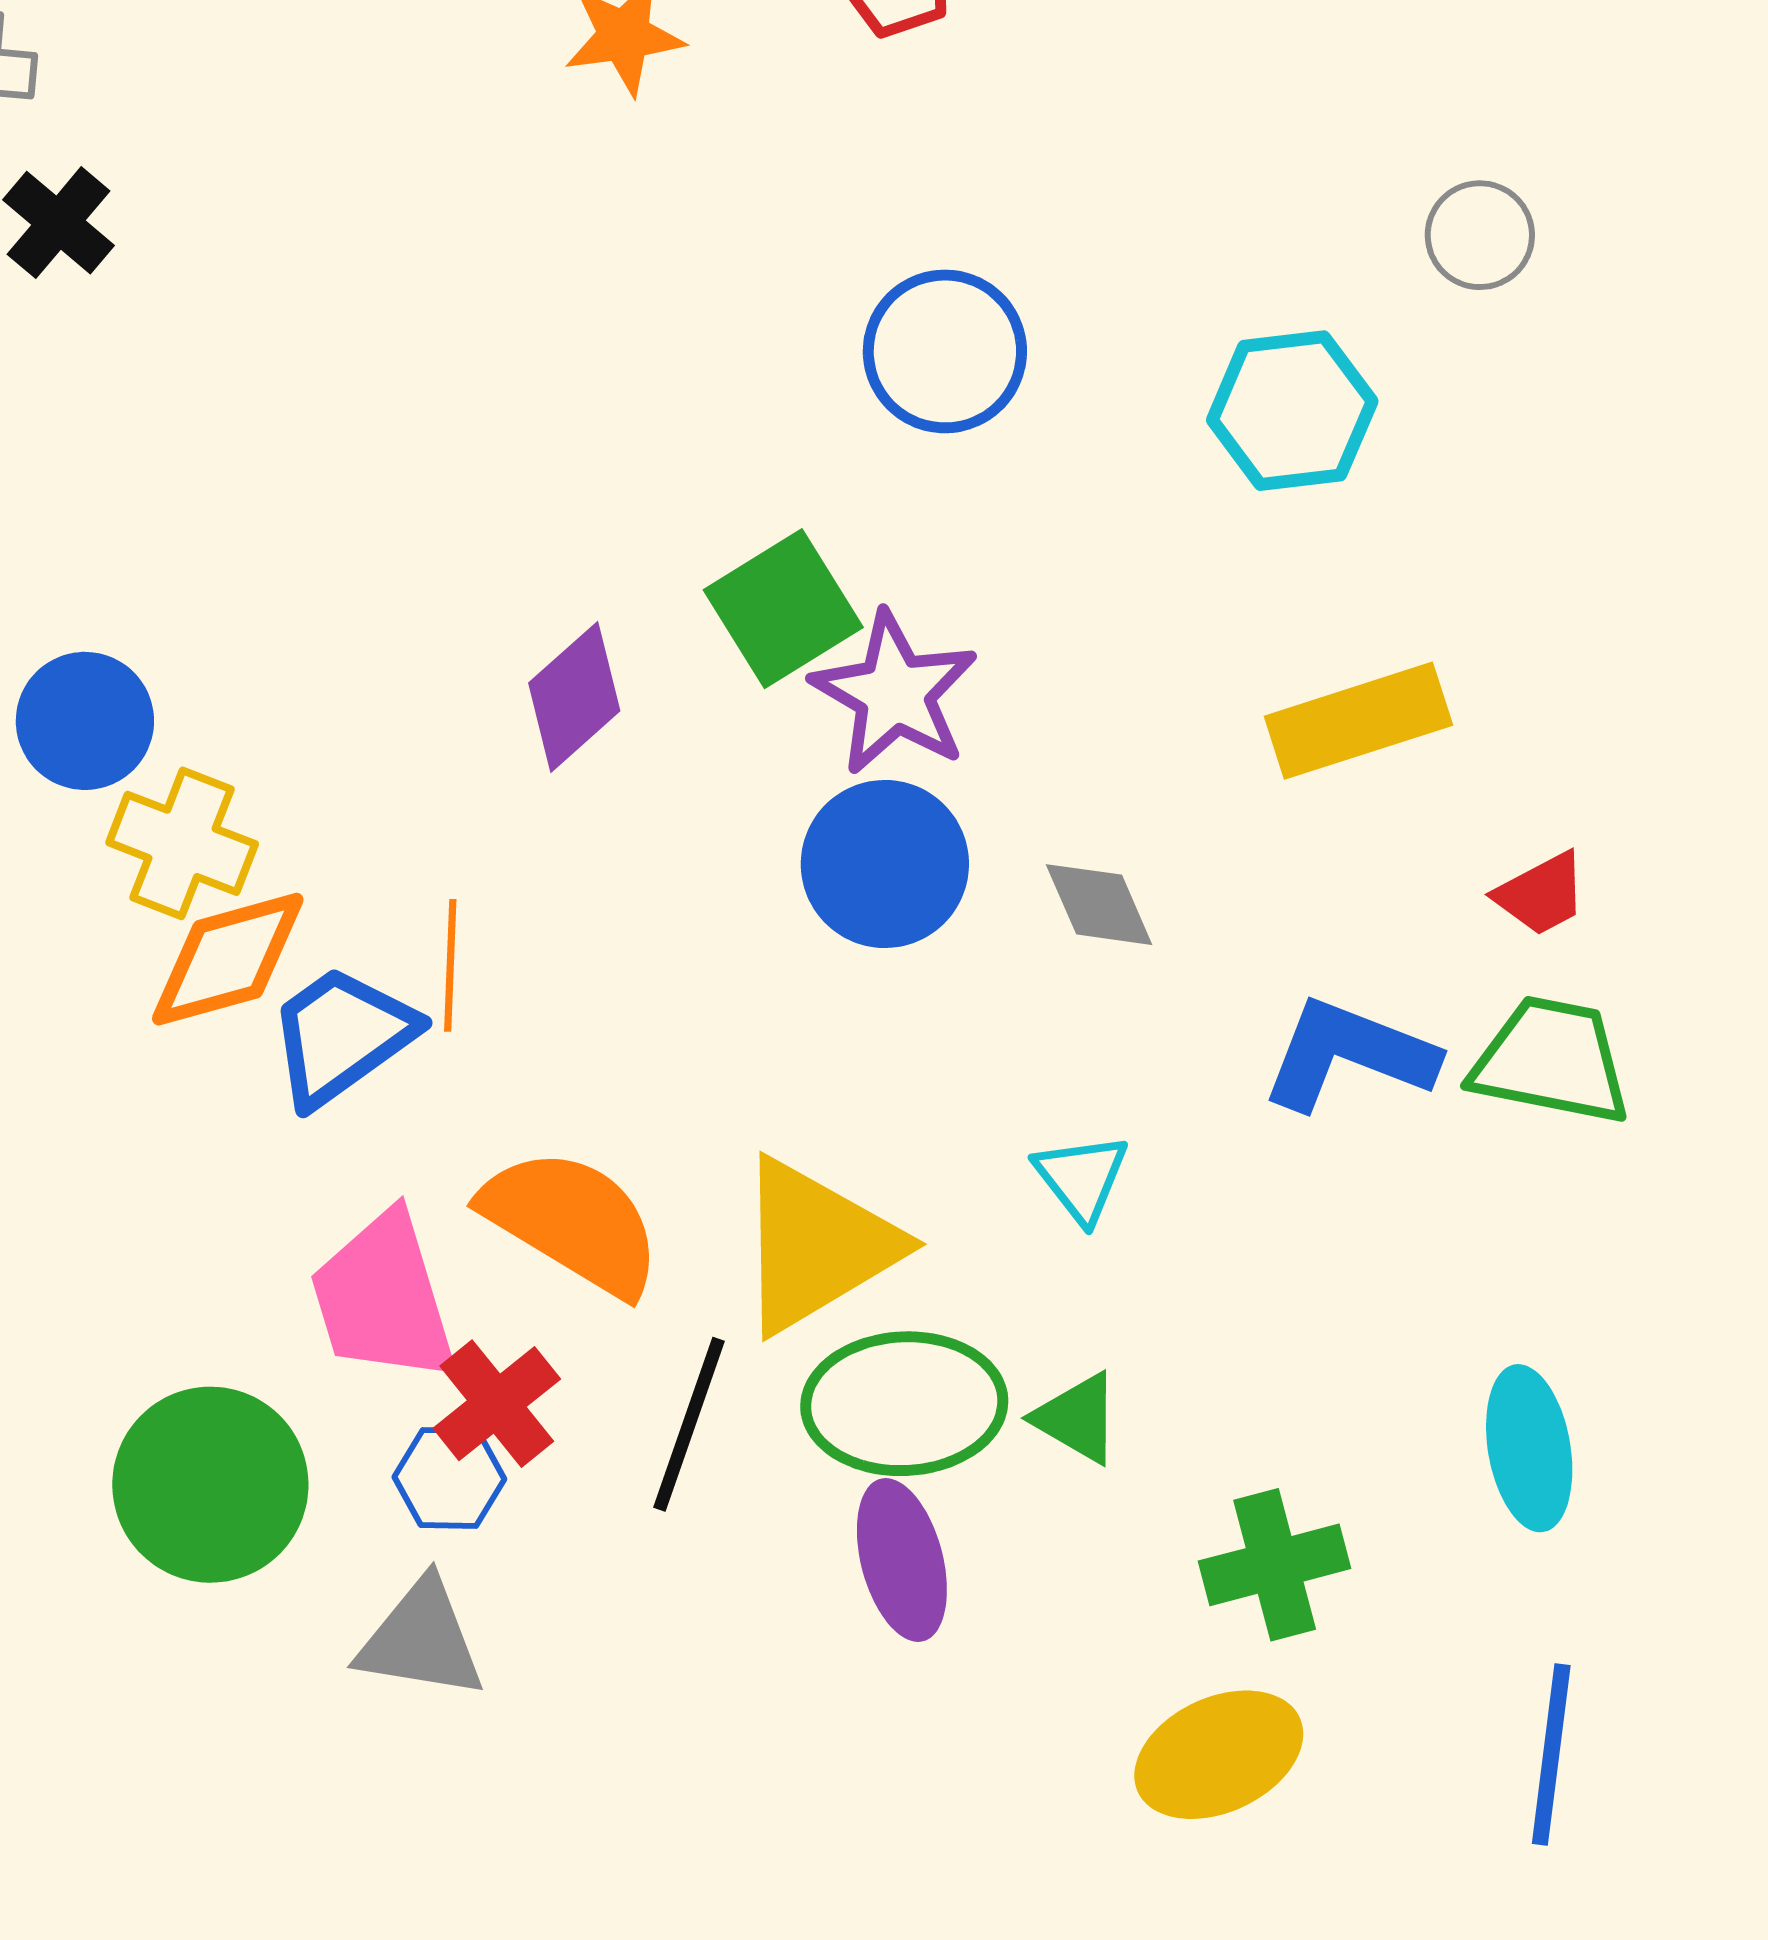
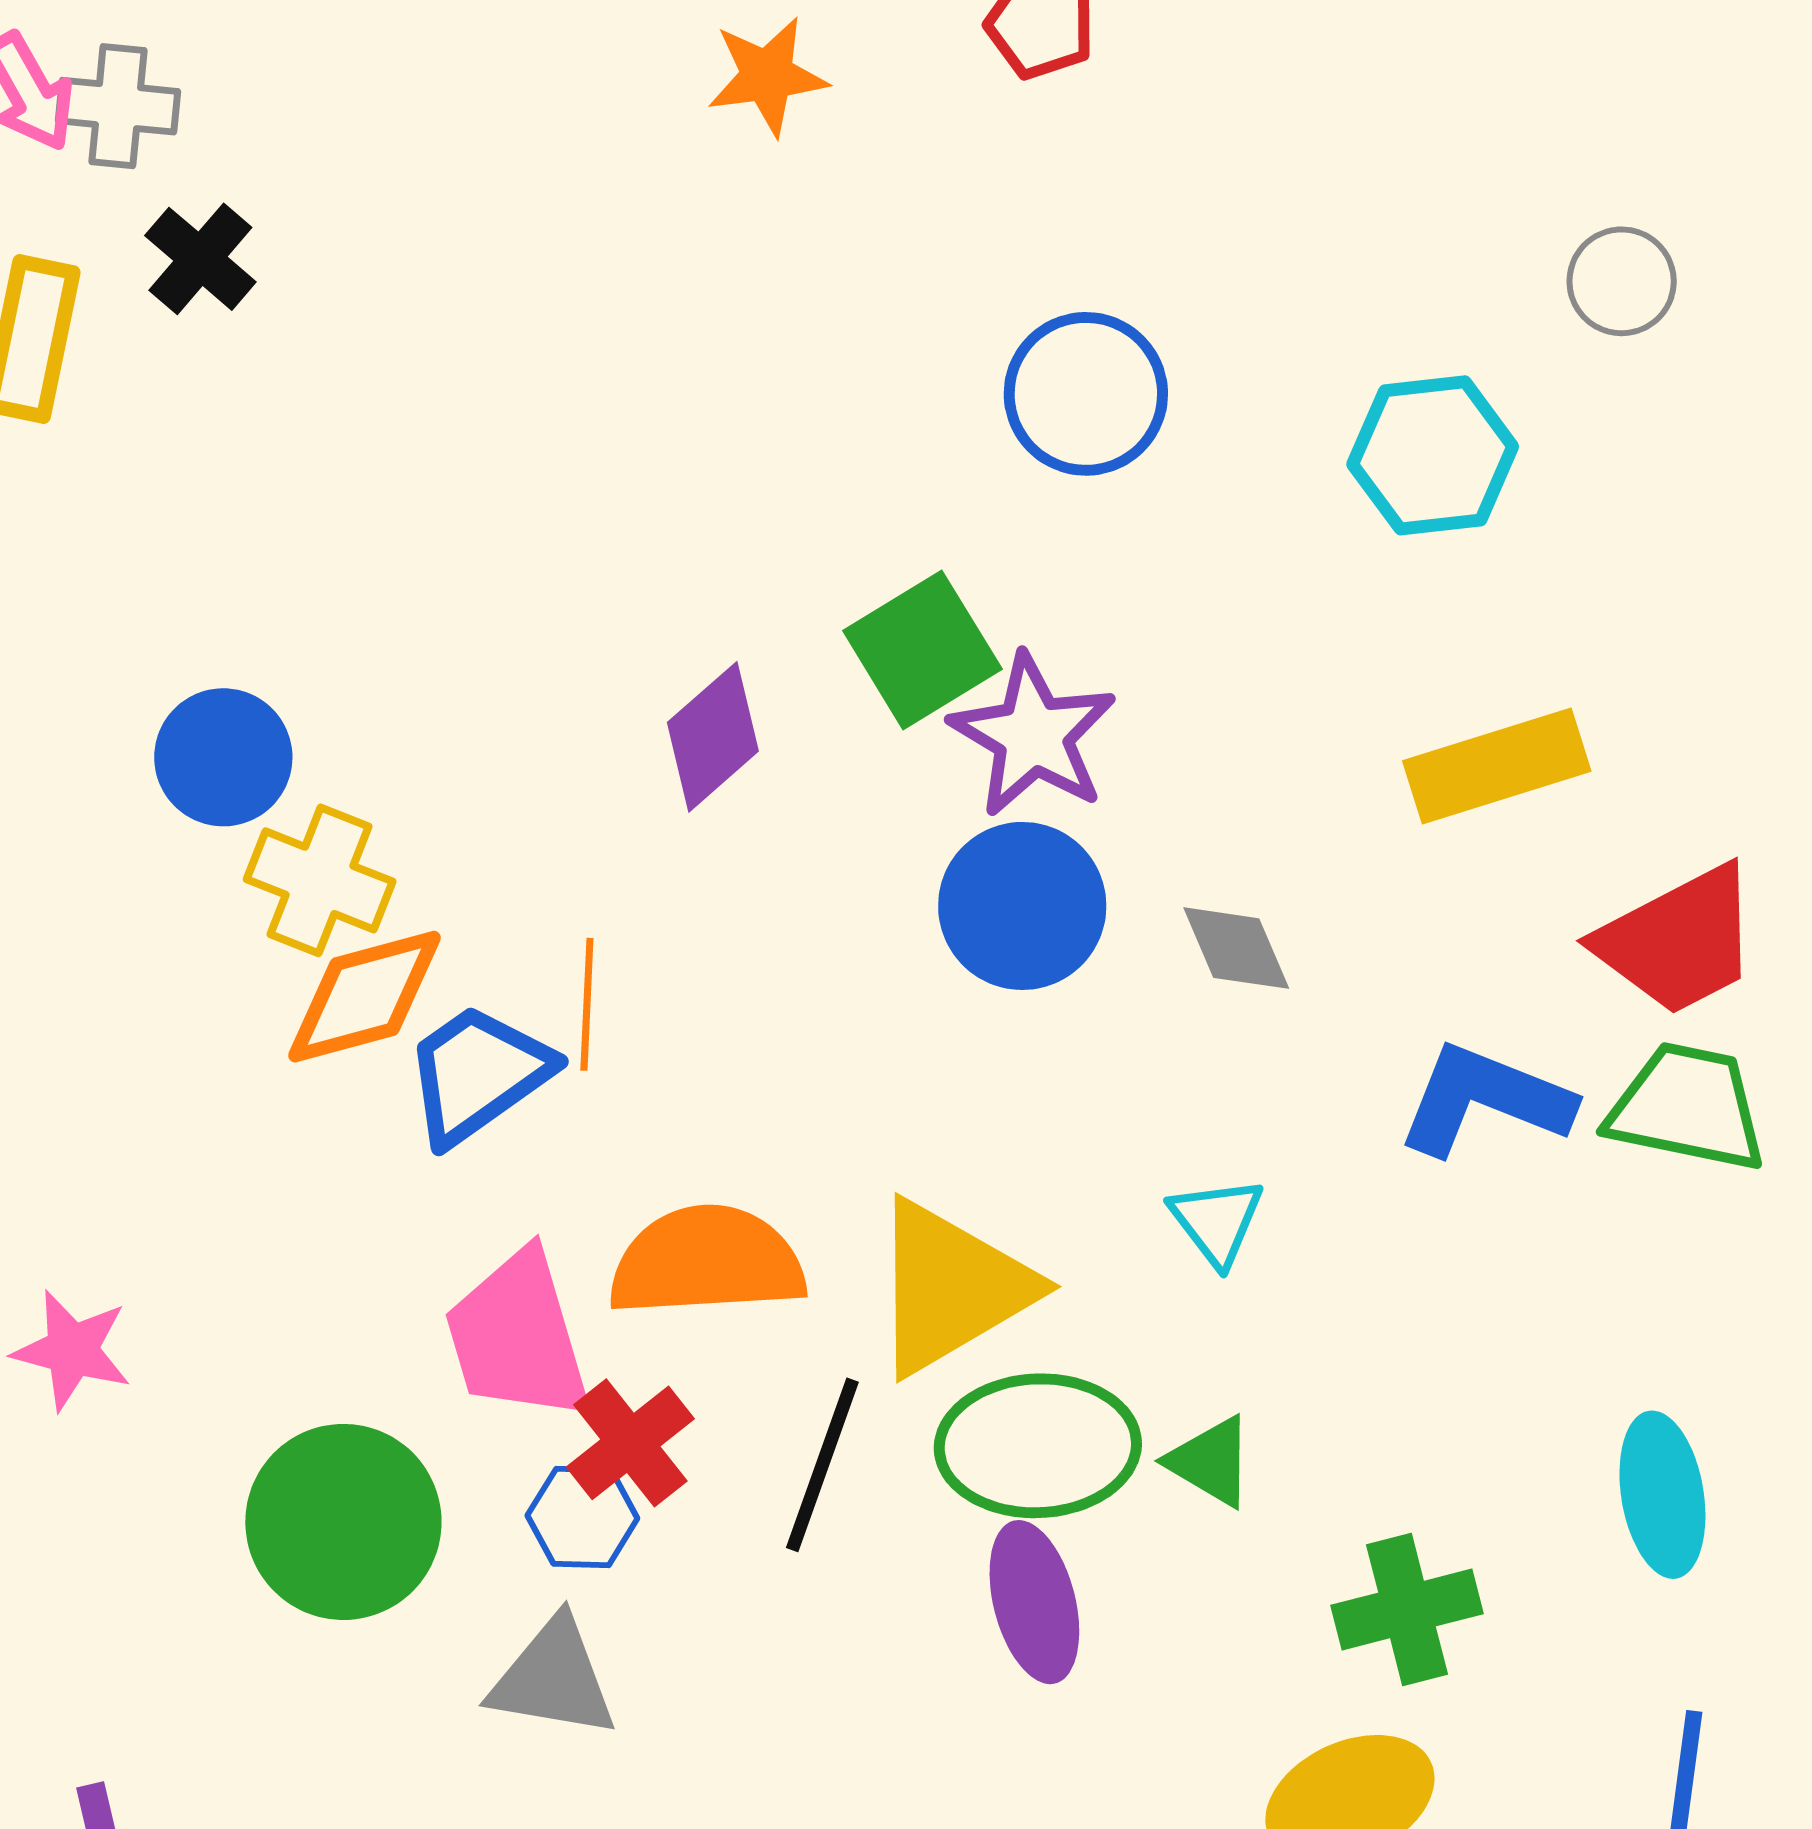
red trapezoid: (1541, 894) -> (1678, 941), size x1.8
orange semicircle: (572, 1222) -> (707, 1262), turned -35

